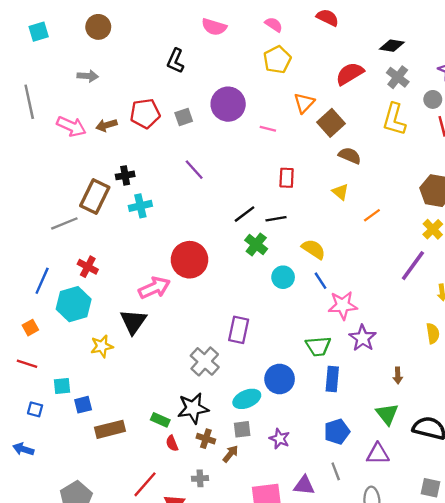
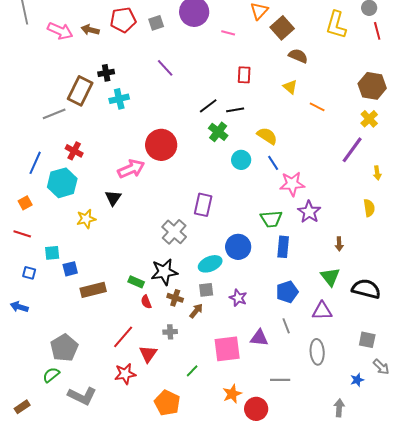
brown arrow: (106, 125) -> (90, 30), turned 30
orange line: (372, 215) -> (317, 107), turned 63
black triangle: (133, 322) -> (113, 198), size x0.7

